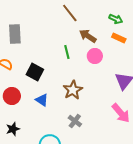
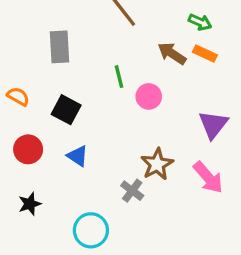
gray rectangle: (15, 34) -> (59, 47), moved
brown arrow: (88, 36) -> (172, 53), moved
pink circle: (95, 56) -> (149, 96), moved
brown star: (73, 90) -> (157, 164), moved

